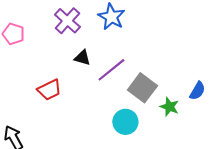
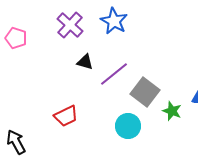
red trapezoid: (49, 90) -> (66, 116), moved

